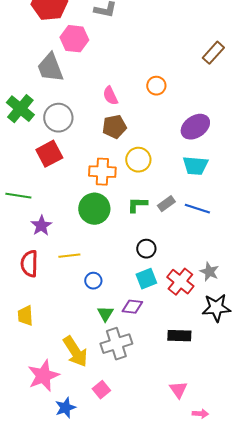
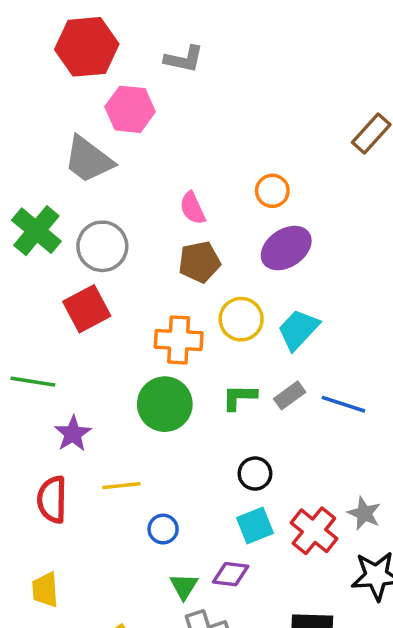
gray trapezoid: (50, 68) -> (88, 160), turned -32
purple ellipse: (195, 127) -> (286, 248), moved
cyan trapezoid: (195, 166) -> (298, 330), moved, turned 128

